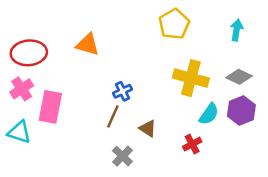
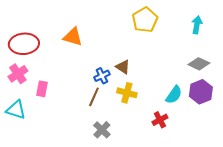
yellow cross: (191, 78) -> (127, 93), moved, size x0.7
pink rectangle: (50, 107) -> (42, 89), size x0.6
brown triangle: (148, 128) -> (123, 67), moved

